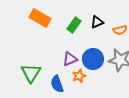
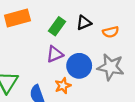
orange rectangle: (40, 18) -> (17, 18), turned -45
purple triangle: (70, 59) -> (55, 54), moved

